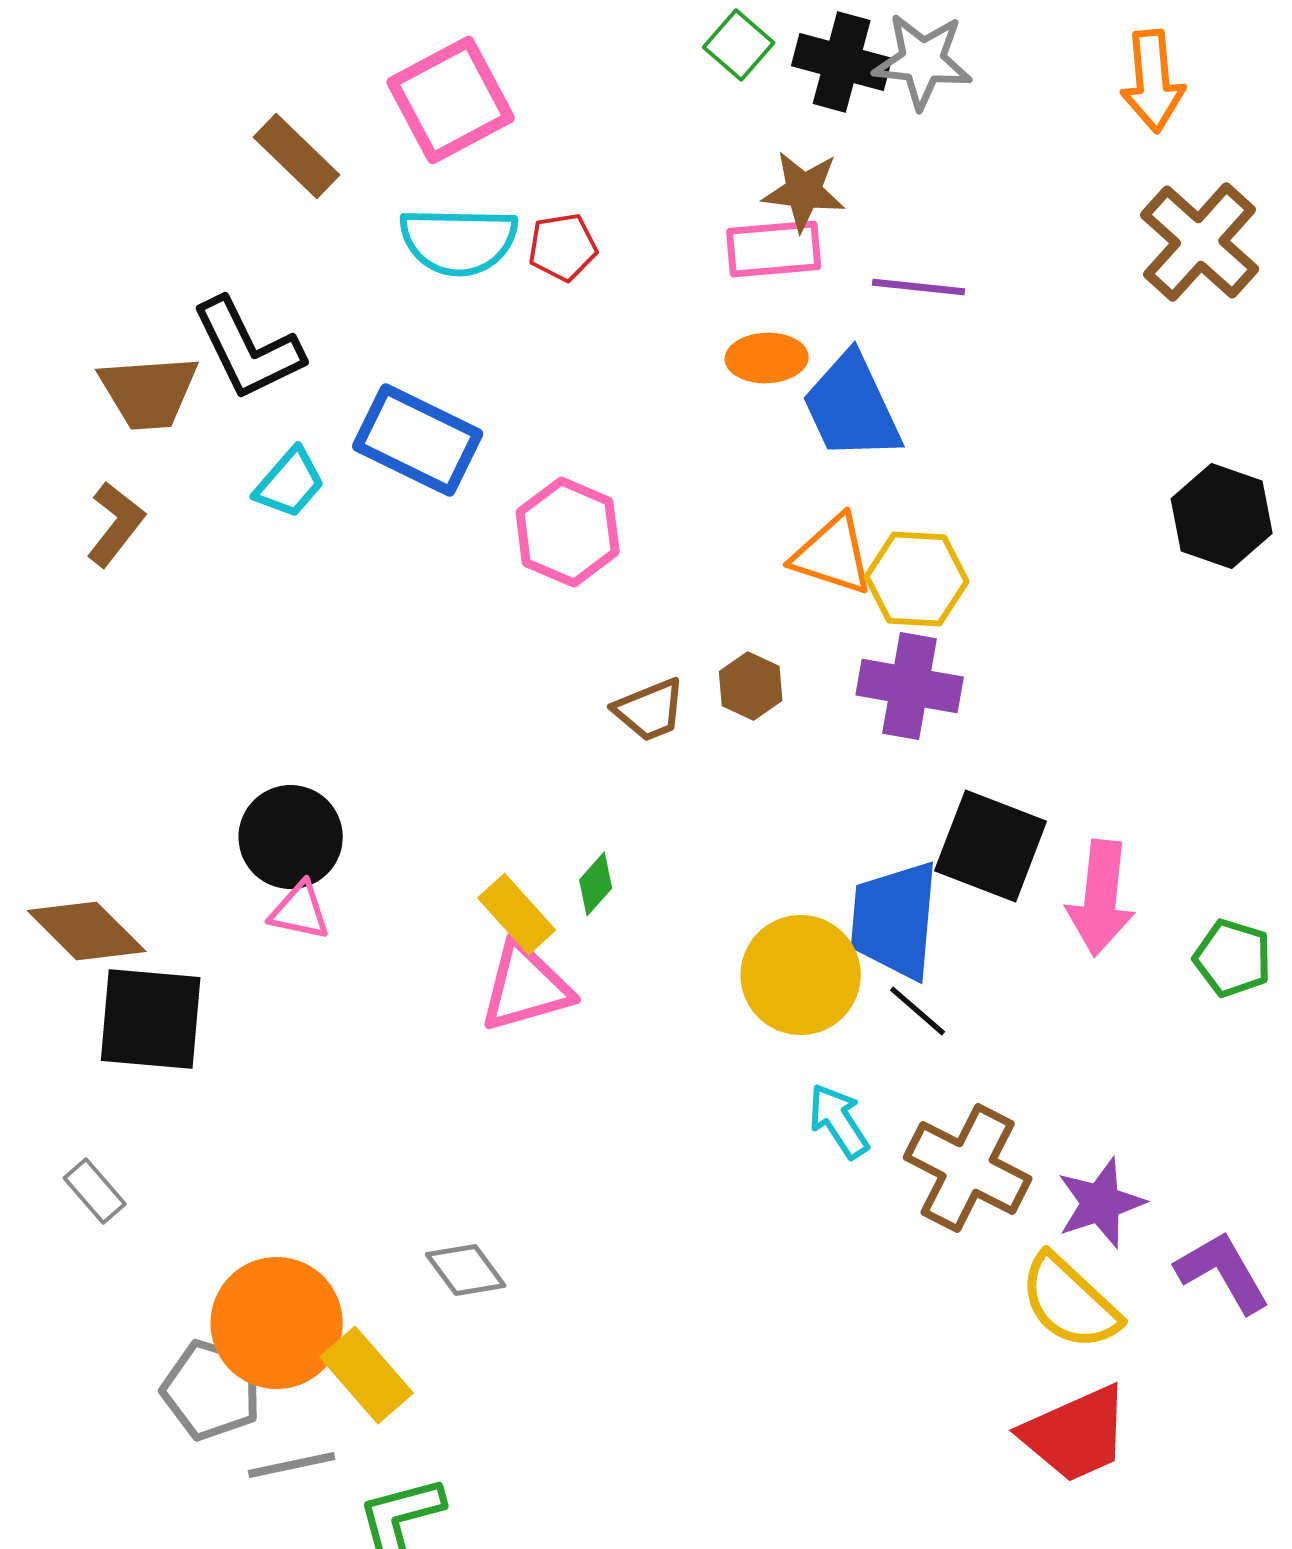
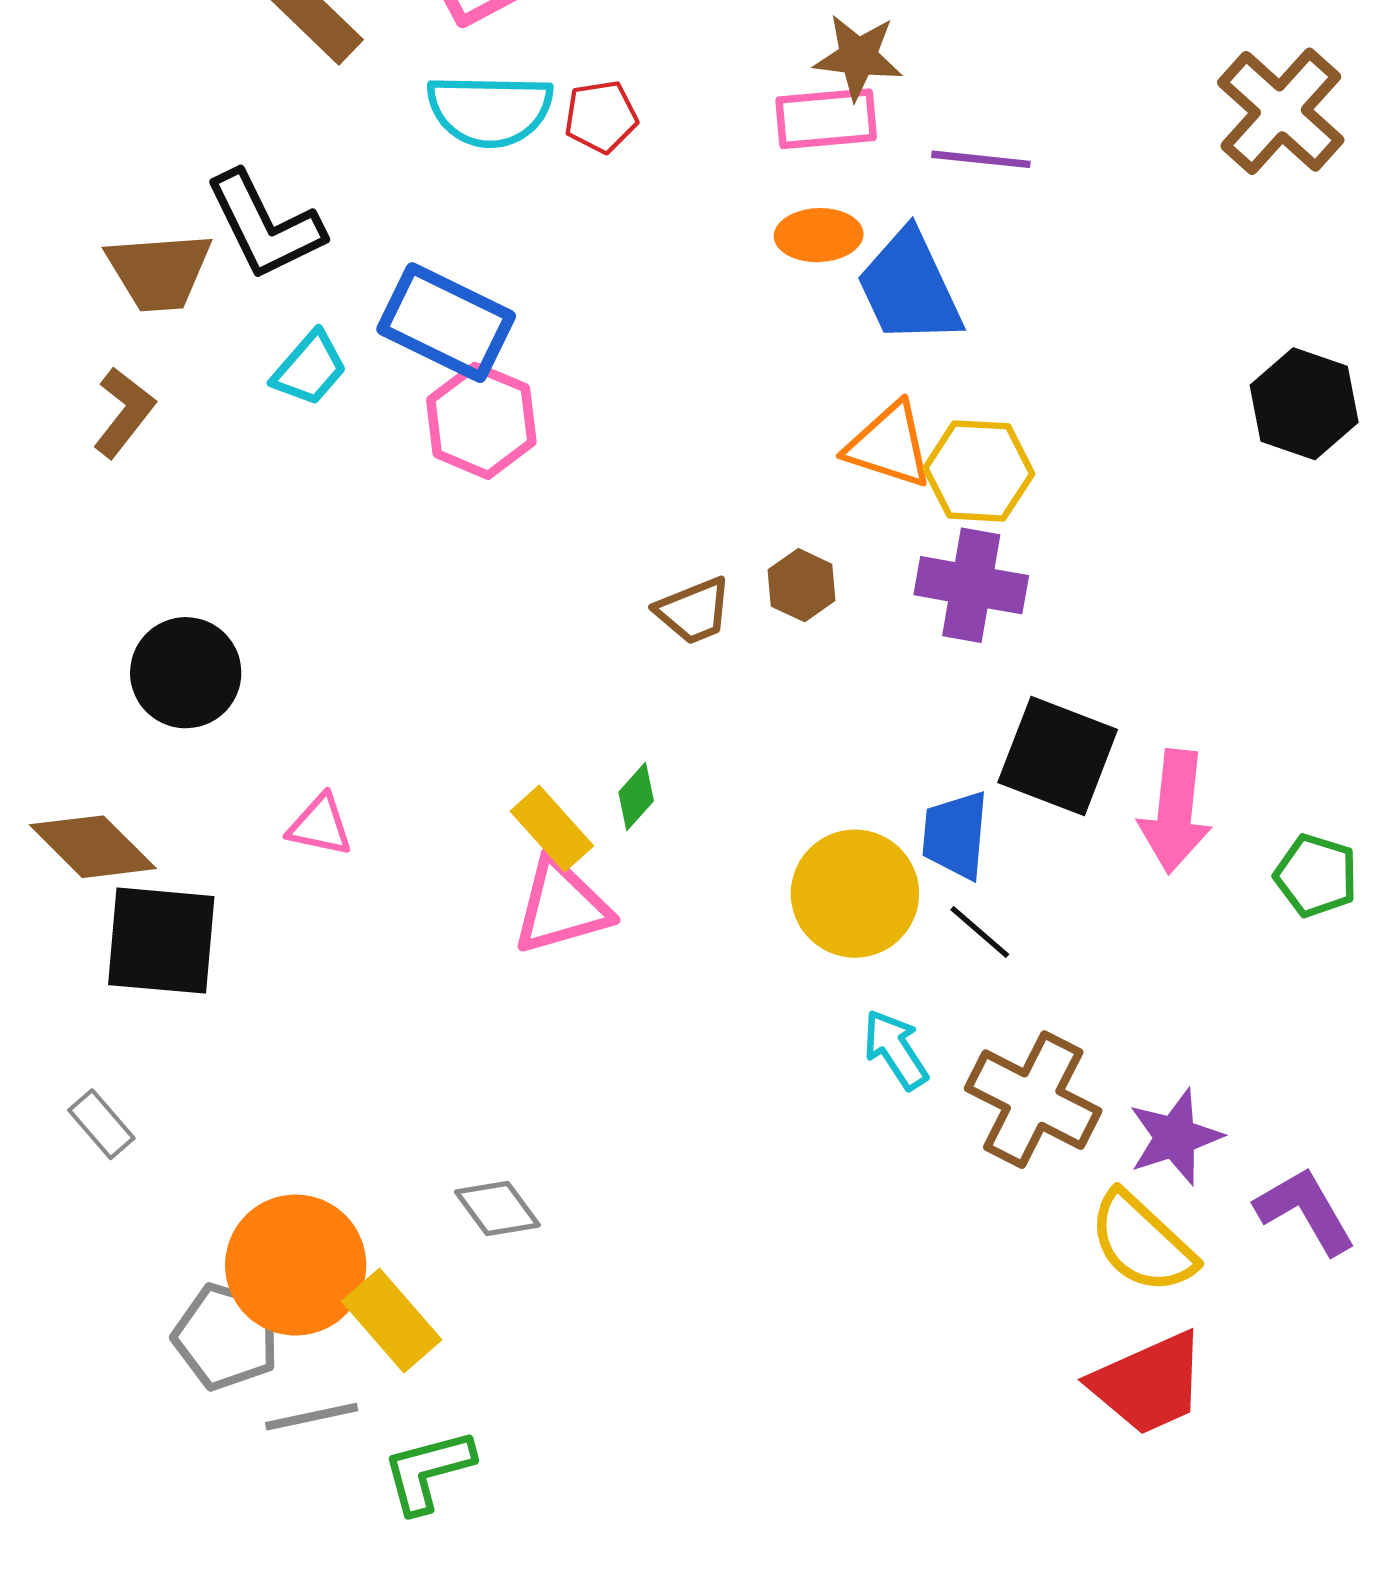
pink hexagon: (568, 532) -> (481, 421), moved
black circle: (291, 837) -> (186, 673), moved
blue trapezoid: (895, 920) -> (955, 835), size x0.7

